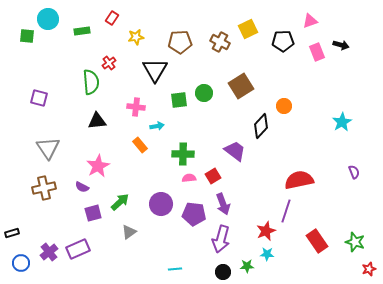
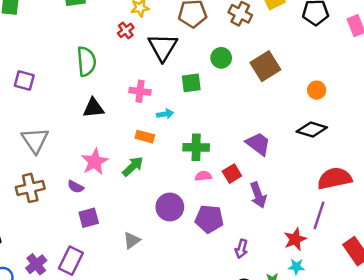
red cross: (109, 63) -> (126, 30), moved
green circle: (204, 93) -> (221, 58), moved
black diamond: (261, 126) -> (312, 129), moved, turned 65
orange rectangle: (140, 145) -> (145, 137), turned -35
green arrow: (120, 202) -> (133, 166), moved
purple arrow: (223, 204) -> (258, 195), moved
purple arrow: (221, 239) -> (241, 249), size x0.6
purple rectangle: (78, 249) -> (71, 261), turned -40

